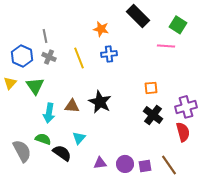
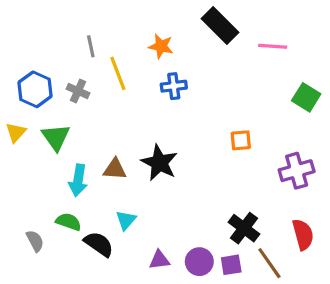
green square: (178, 25) -> (306, 97), moved
gray line: (45, 36) -> (91, 46), moved
pink line: (166, 46) -> (273, 46), moved
yellow line: (79, 58) -> (118, 73), moved
black cross: (153, 115) -> (244, 228), moved
red semicircle: (183, 132) -> (303, 234), moved
gray semicircle: (22, 151) -> (35, 241), size x0.6

